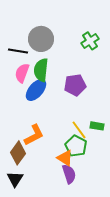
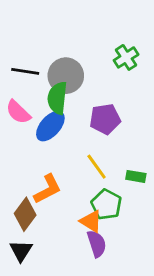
gray circle: (41, 39) -> (66, 76), moved
pink semicircle: (22, 73) -> (18, 112), moved, turned -66
yellow line: (79, 130) -> (97, 167), moved

